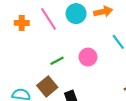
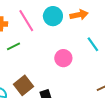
green line: (57, 61) -> (13, 46), moved

